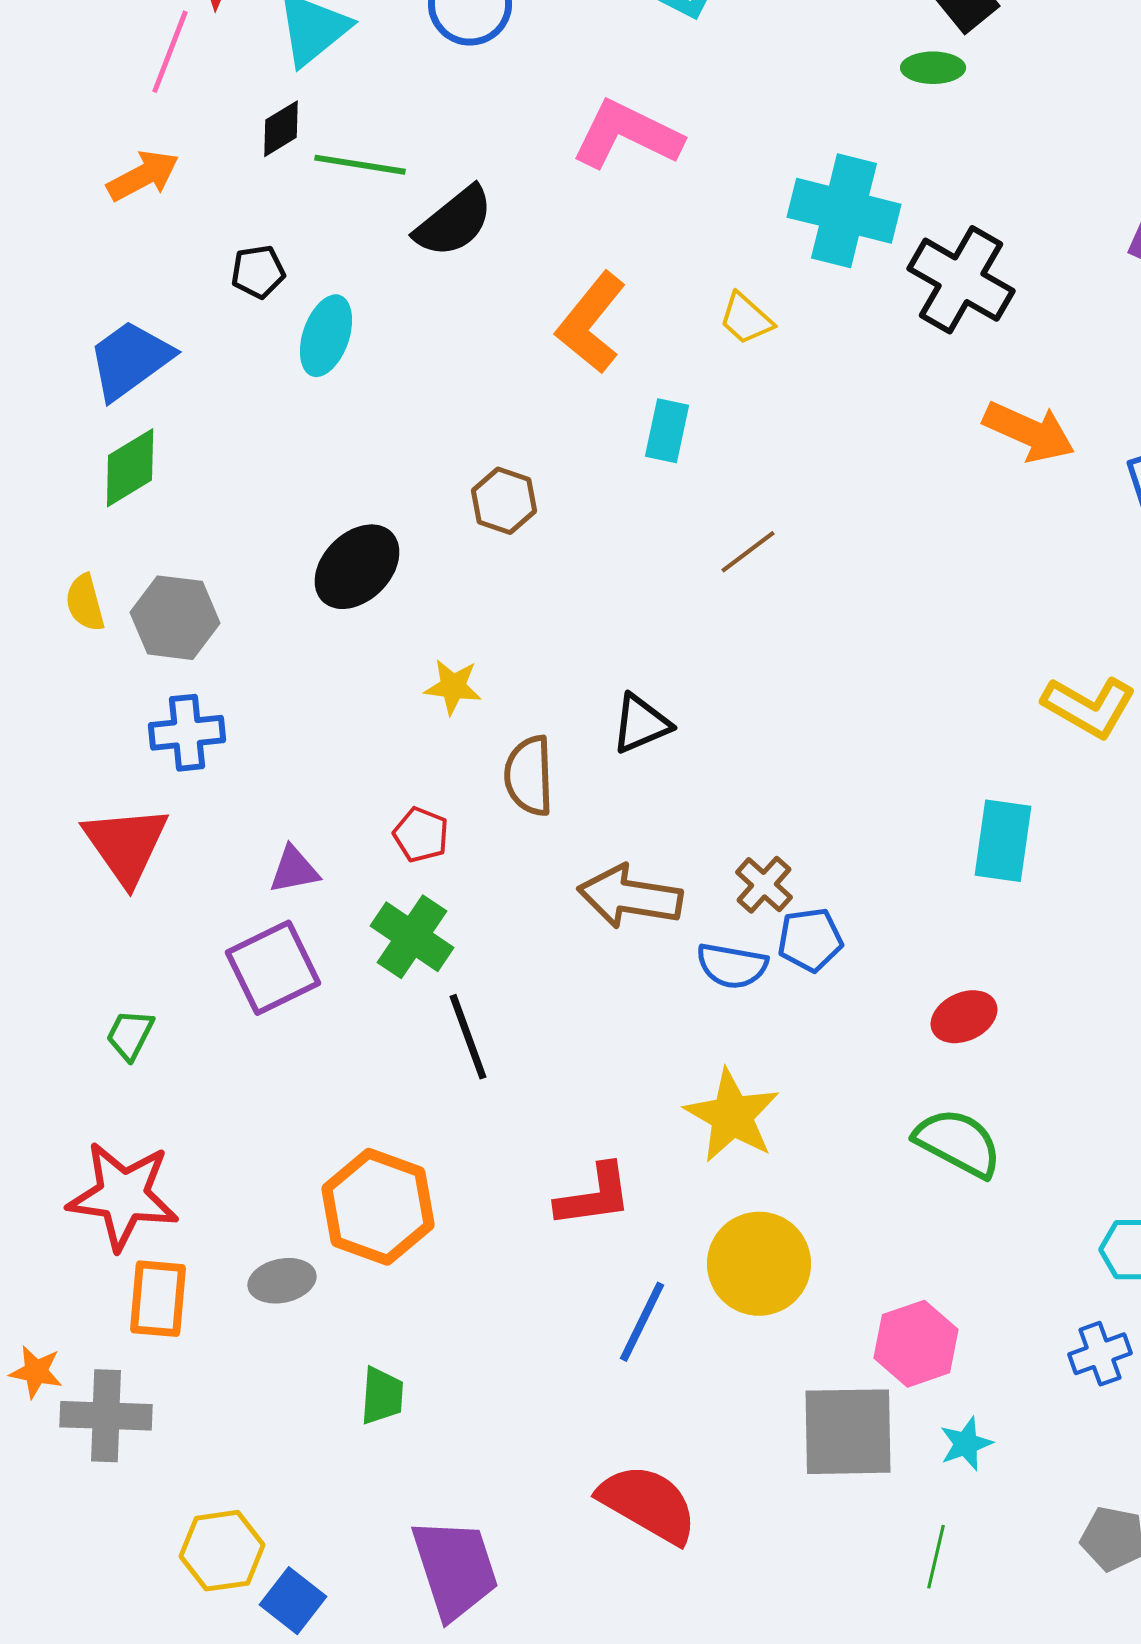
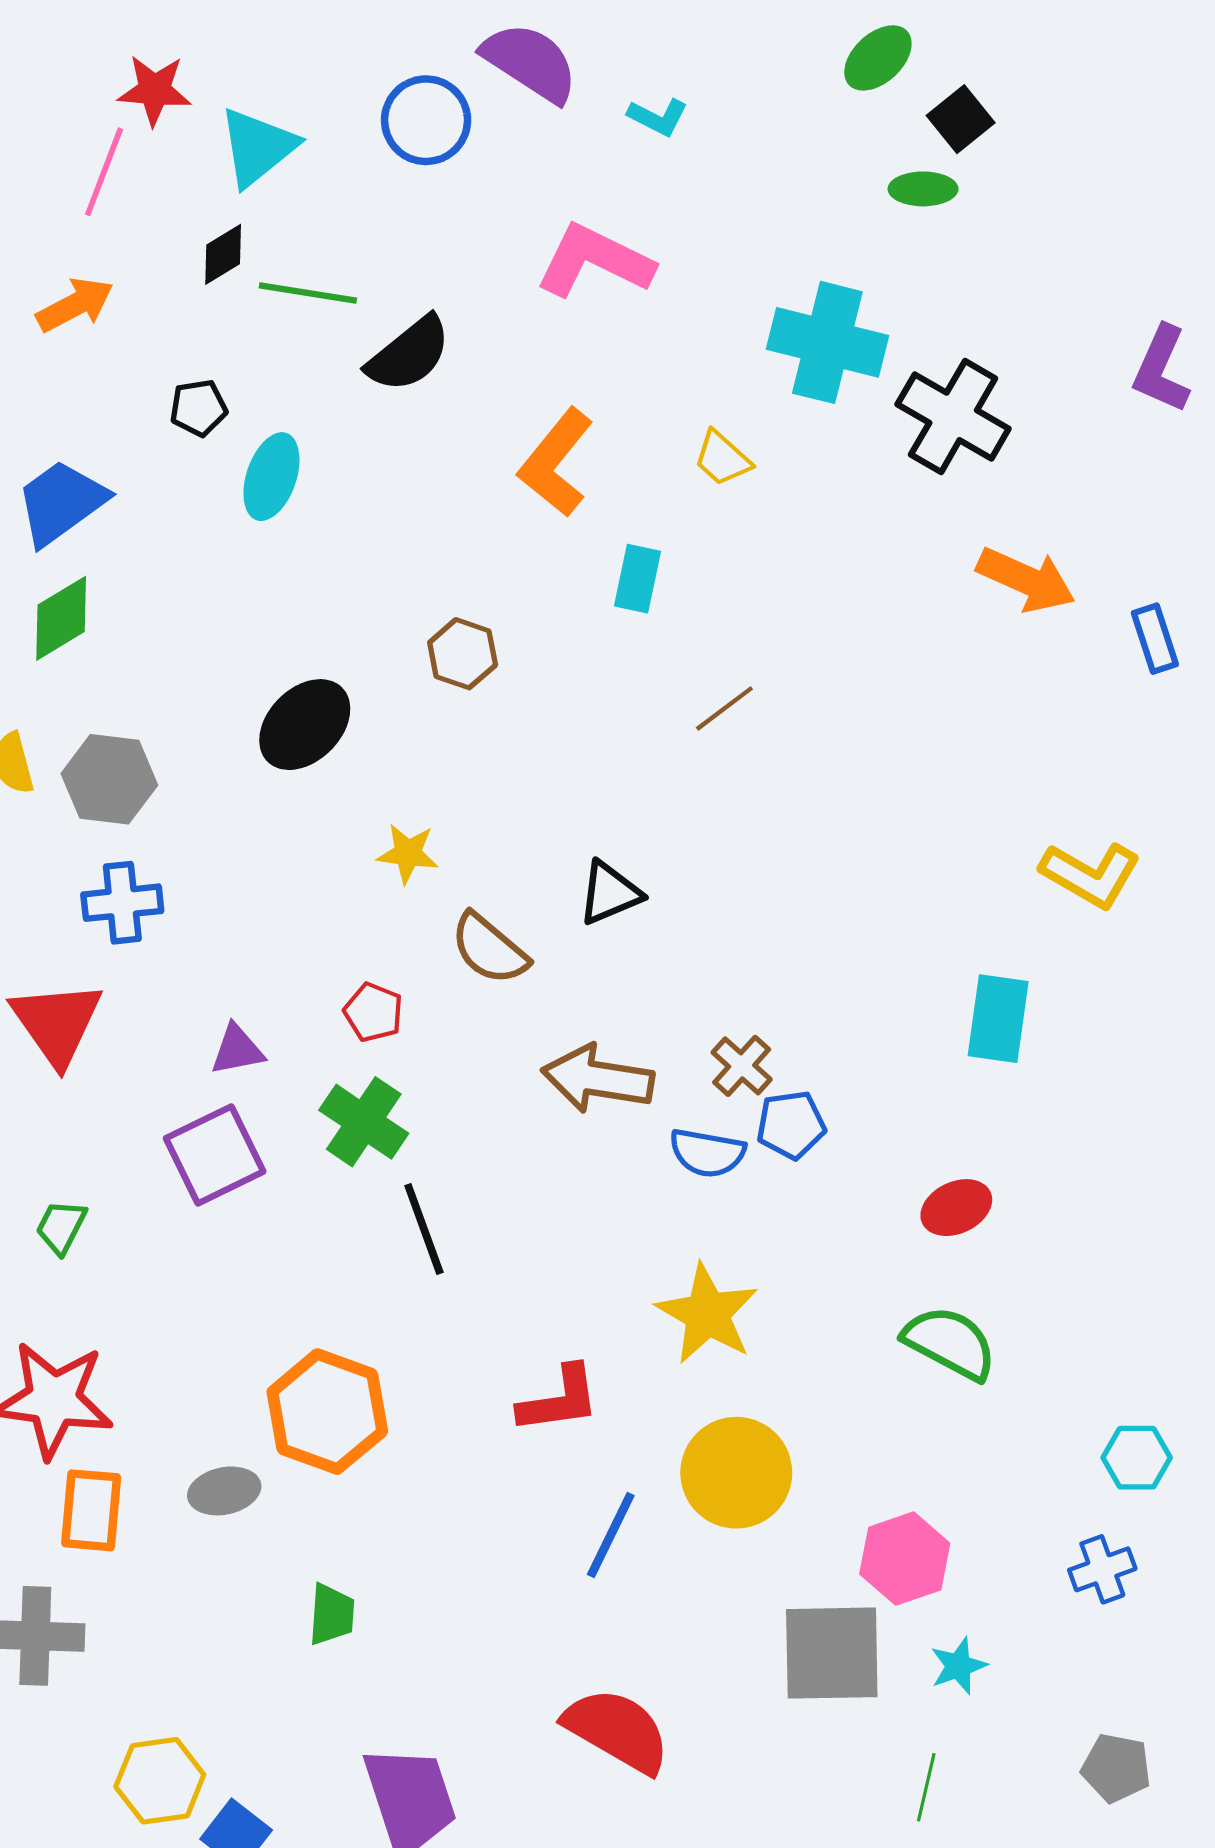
brown semicircle: (529, 776) -> (489, 949), turned -48

